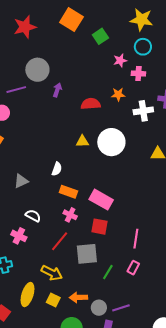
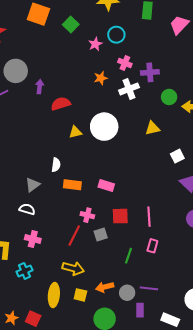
cyan circle: (143, 47) -> (116, 35), moved
pink cross: (138, 74) -> (125, 63), moved, turned 32
red semicircle: (91, 104) -> (61, 104), moved
gray triangle: (21, 181) -> (32, 185), moved
pink rectangle: (101, 200) -> (106, 186), size x0.7
pink cross: (70, 215) -> (87, 215), moved
white semicircle: (33, 216) -> (27, 209), moved
red square: (100, 227) -> (120, 216), moved
gray square: (87, 254) -> (101, 235), moved, size x0.6
purple line: (121, 308) -> (149, 288), turned 36

